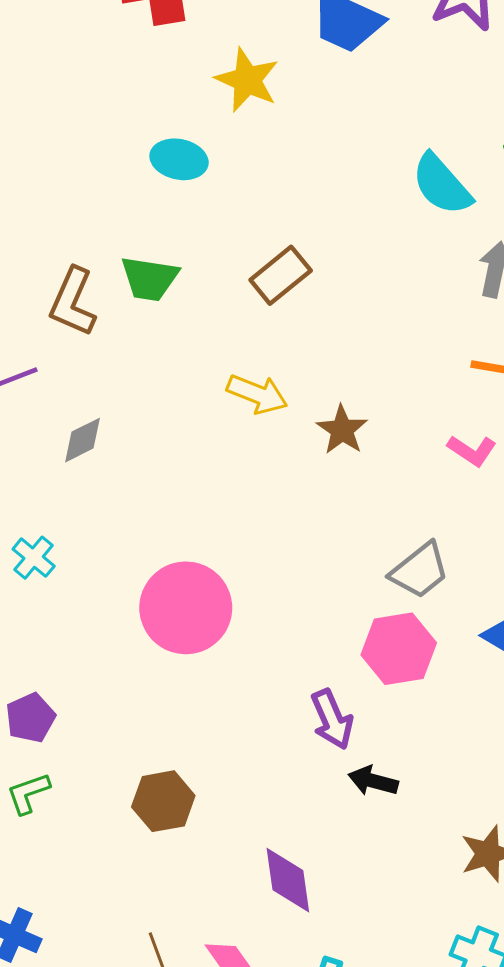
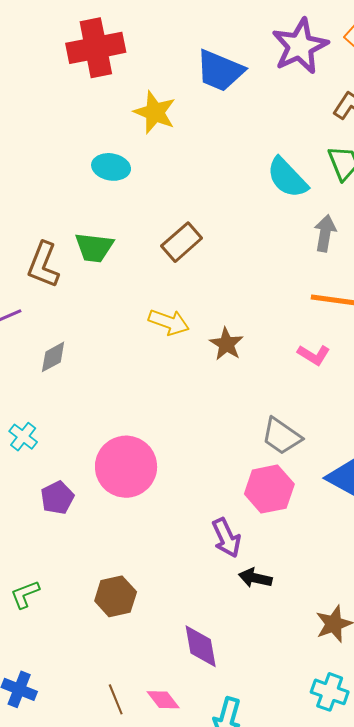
gray trapezoid: (420, 570) -> (281, 436), turned 75
purple pentagon: (30, 718) -> (57, 498), moved

